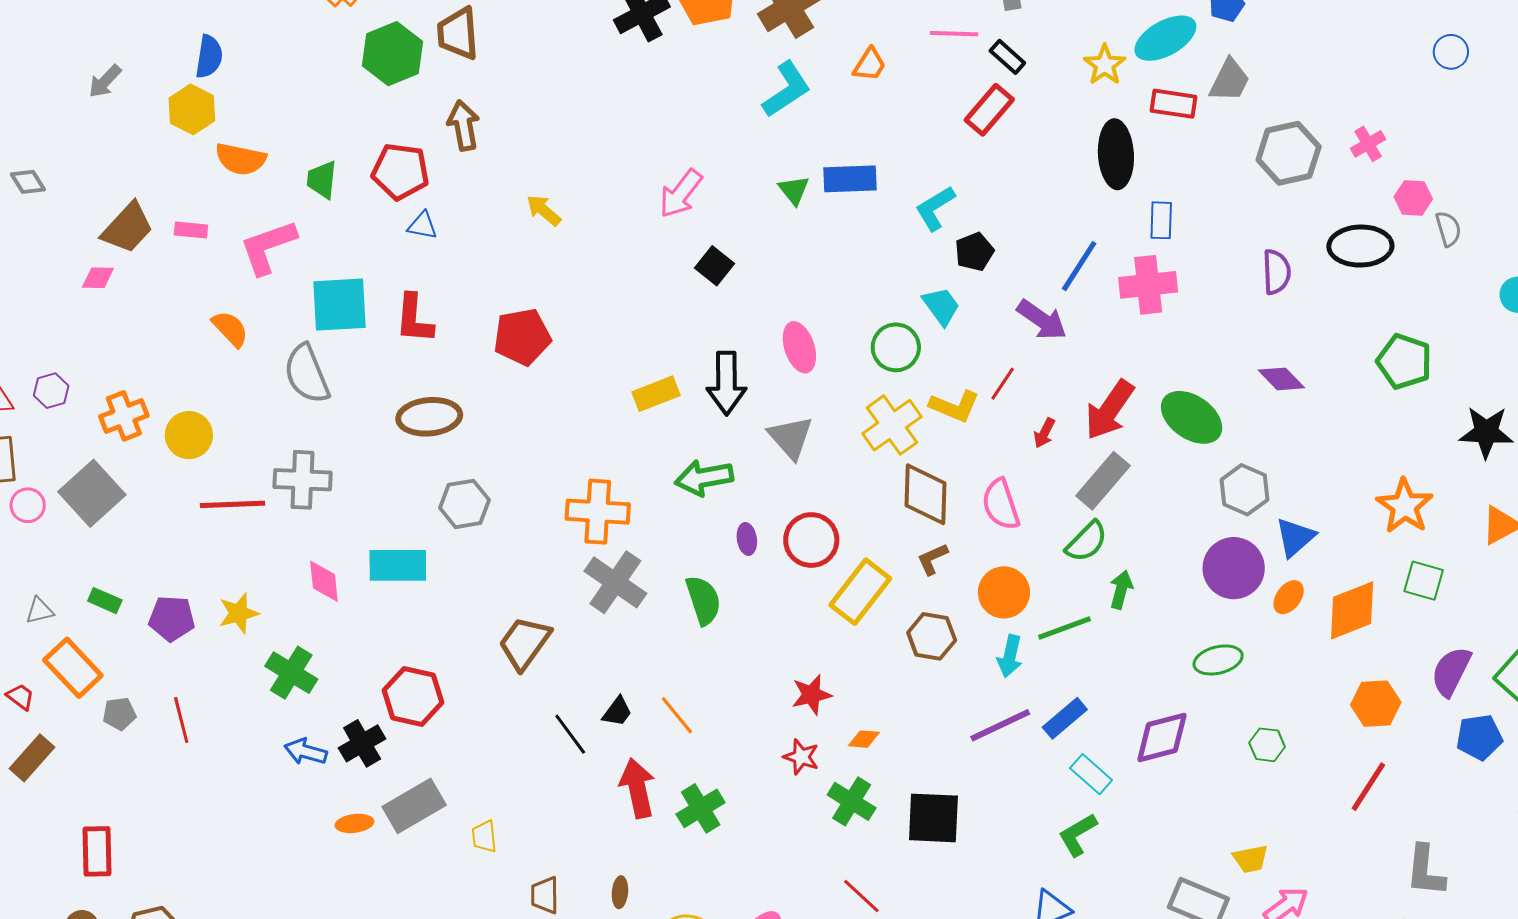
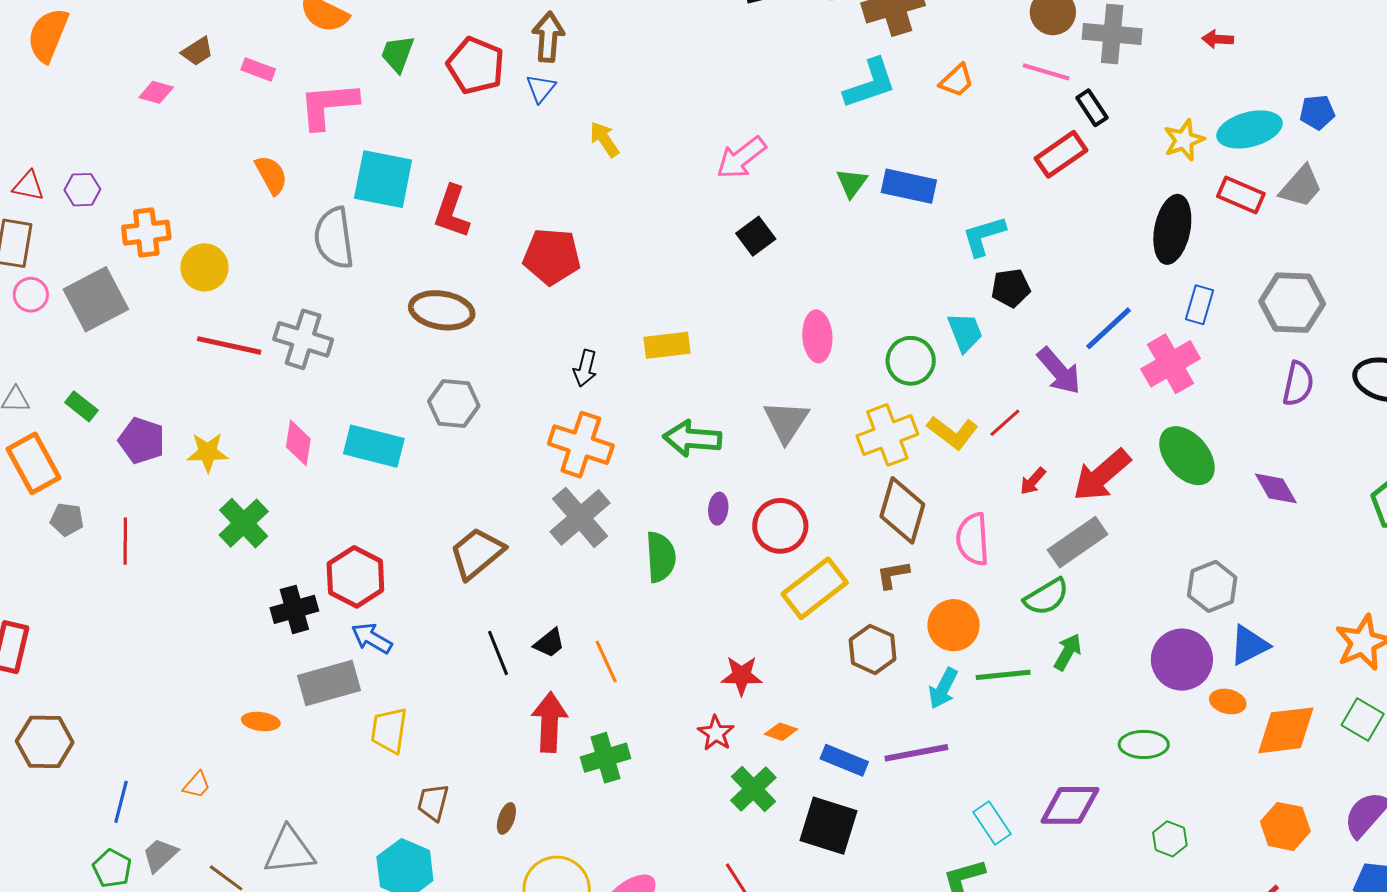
gray hexagon: (1289, 153) -> (1292, 303), moved
blue triangle: (423, 226) -> (541, 88), moved, turned 44
brown trapezoid: (127, 228) -> (197, 51), size x0.6
pink cross: (1148, 285) -> (1171, 364), turned -38
black arrow: (726, 383) -> (585, 368), moved, size x0.6
green ellipse: (1192, 417) -> (1187, 456), moved
orange ellipse: (1289, 597) -> (1228, 701), turned 52
blue rectangle: (1065, 718) -> (844, 760), moved, turned 48
blue arrow: (306, 752) -> (372, 638), moved
orange ellipse: (354, 823) -> (261, 721), moved
yellow trapezoid: (484, 836) -> (389, 730), size x1.4

